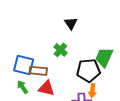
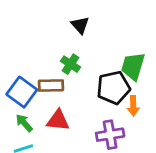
blue square: (24, 65) -> (22, 92), turned 30
brown rectangle: (38, 71) -> (51, 85), moved
orange arrow: (92, 91) -> (133, 106), moved

